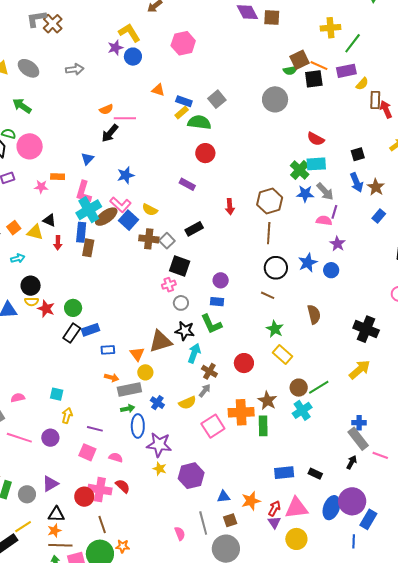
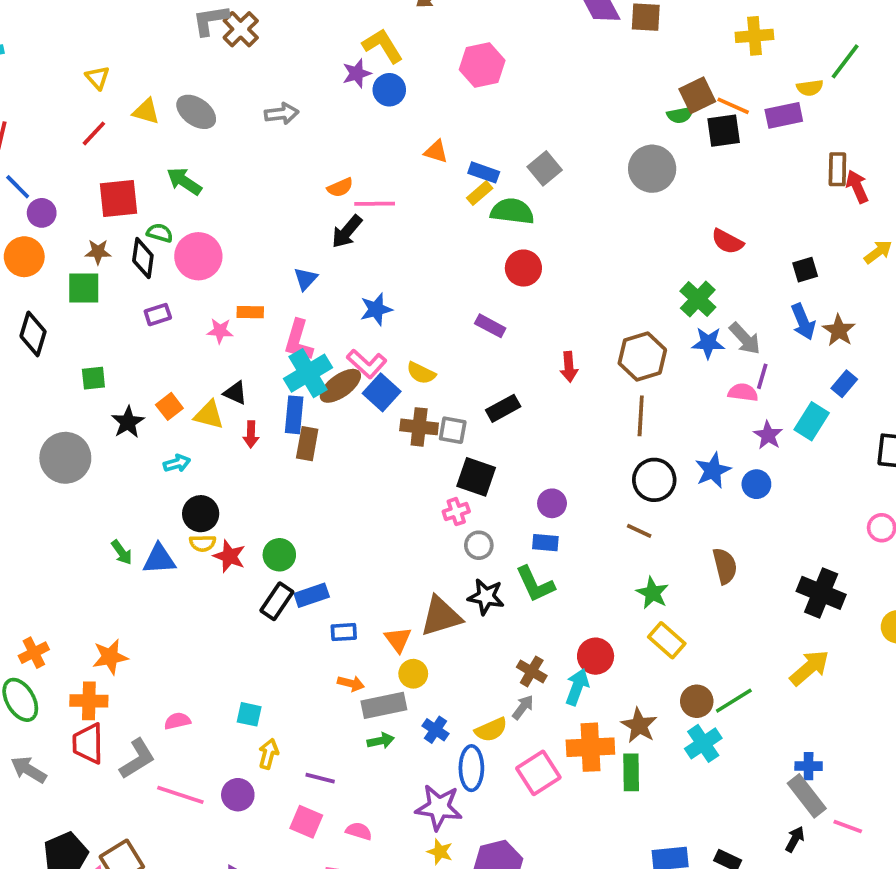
green line: (353, 43) -> (845, 61), moved
yellow semicircle: (362, 84) -> (810, 88), moved, turned 40
cyan rectangle: (316, 164) -> (812, 421), moved, turned -54
gray square: (167, 241) -> (453, 430), turned -35
cyan arrow: (194, 353) -> (577, 687), moved
blue ellipse: (138, 426) -> (471, 768), moved

